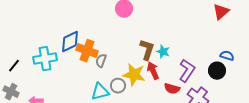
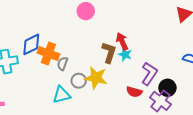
red arrow: (153, 71) -> (122, 41), moved
black circle: (217, 71) -> (167, 88), moved
gray circle: (118, 86) -> (79, 81), moved

